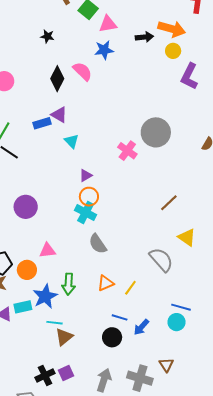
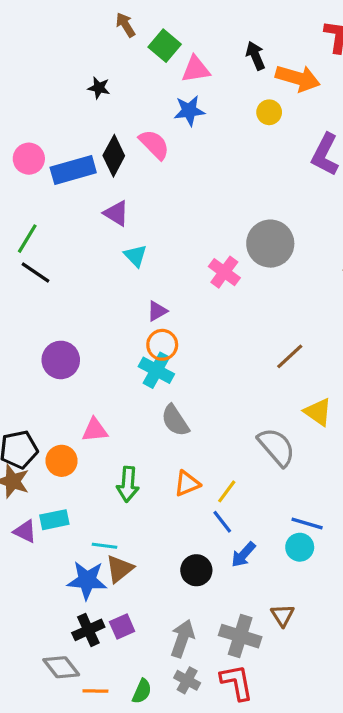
black arrow: (144, 37) -> (255, 56), moved, turned -108
yellow circle: (173, 51) -> (269, 112), moved
blue rectangle: (42, 123) -> (73, 170), moved, size x1.5
blue star: (45, 296) -> (87, 580), moved, turned 30
blue line: (120, 317) -> (222, 522), moved, turned 35

